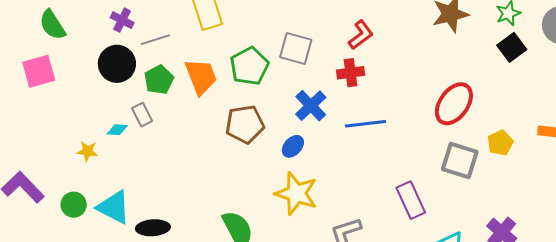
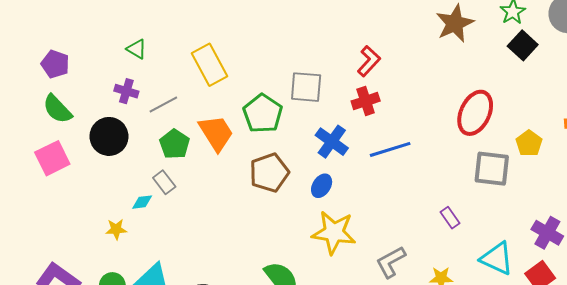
black circle: (117, 64) -> (109, 136), moved
purple rectangle: (411, 200) -> (450, 218), size x0.6

